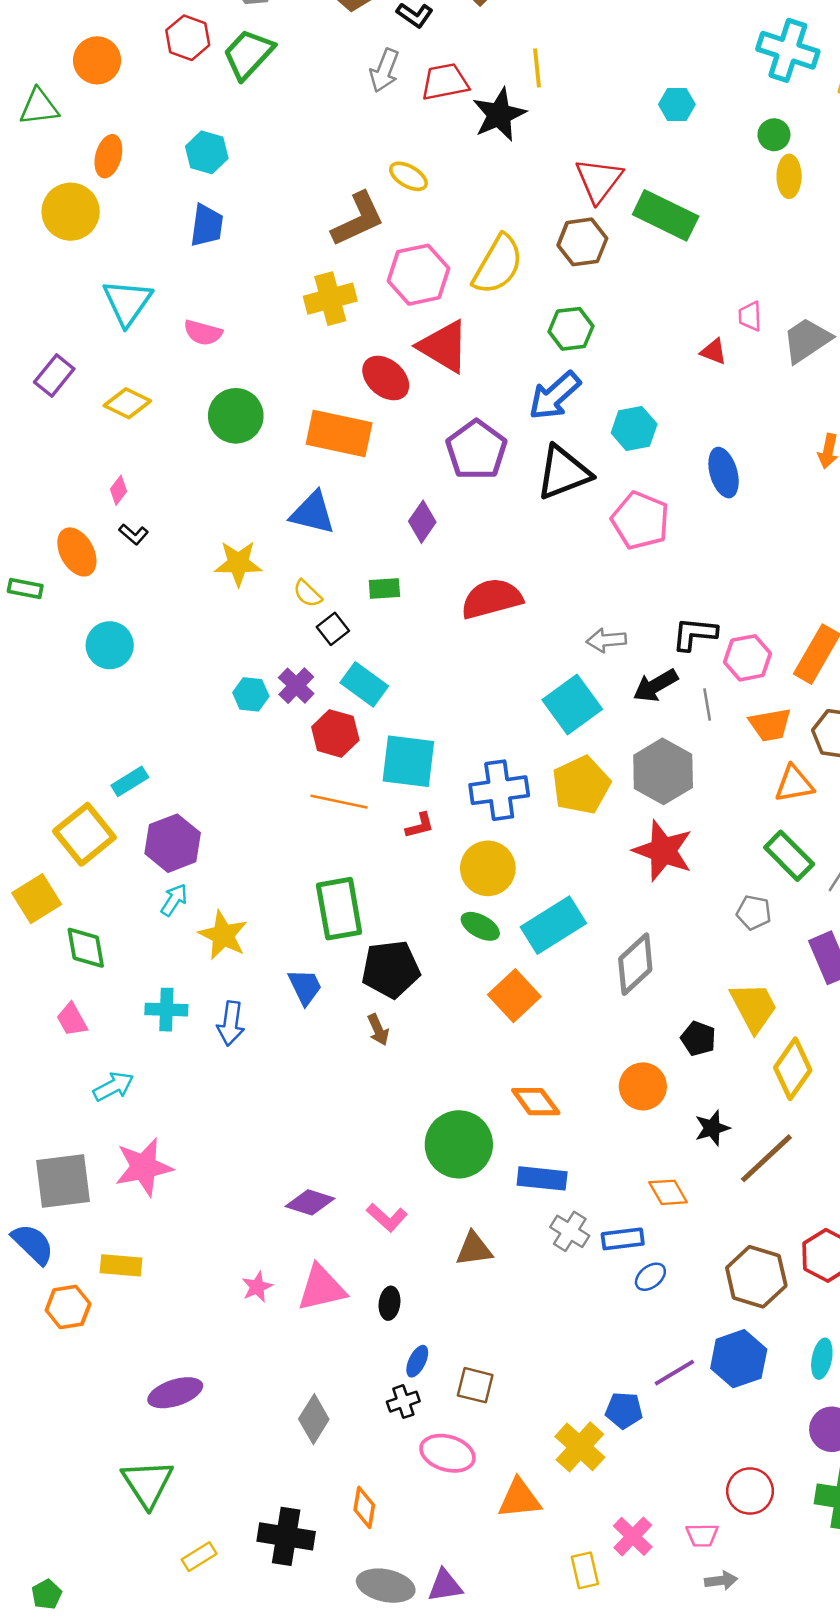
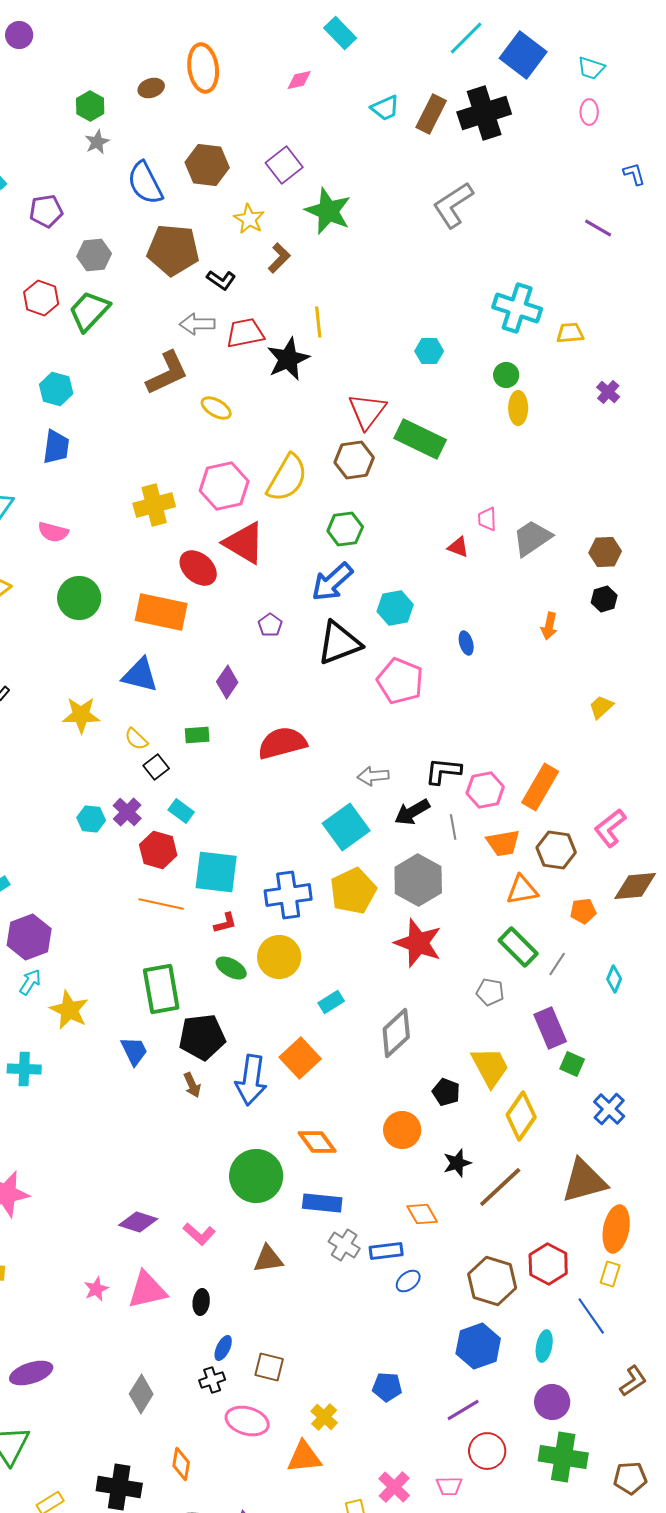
gray arrow: (384, 70) -> (197, 324), turned 68
brown L-shape: (358, 219) -> (167, 373), moved
purple pentagon: (476, 450) -> (270, 625), size x0.5
blue ellipse: (724, 473) -> (466, 643), size x0.6
cyan rectangle: (364, 684) -> (181, 811), size x0.7
cyan rectangle: (553, 925) -> (331, 1002), size x0.5
green ellipse: (480, 926) -> (231, 968), moved
blue arrow: (231, 1023) -> (251, 1080), moved, size x1.4
purple line: (674, 1373) -> (463, 1410), moved
yellow cross: (580, 1447) -> (324, 1417), moved, size x0.7

